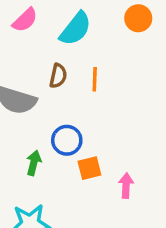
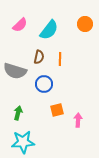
blue circle: (67, 140) -> (44, 84), moved
green arrow: (34, 163) -> (18, 113), moved

